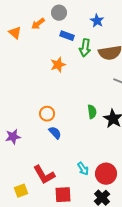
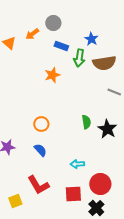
blue star: (97, 21) -> (91, 39), moved
blue semicircle: (55, 133) -> (40, 150), moved
cyan arrow: (83, 169) -> (77, 164), moved, turned 120
red square: (63, 195) -> (73, 194), moved

